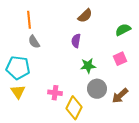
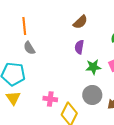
purple semicircle: (76, 41) -> (79, 47), moved
green star: (88, 66) -> (93, 67), moved

